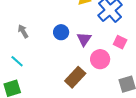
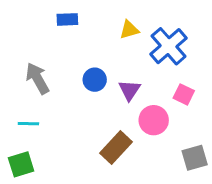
gray arrow: (23, 31) -> (37, 78), size x1.5
cyan line: (17, 61) -> (28, 124), turned -40

